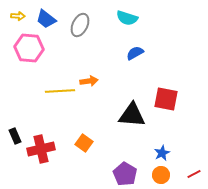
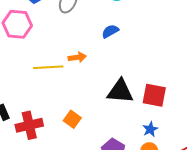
blue semicircle: (135, 53) -> (110, 31), moved
red square: (166, 99) -> (154, 95), moved

